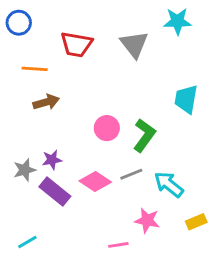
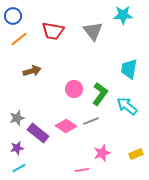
orange line: (35, 69) -> (19, 39), moved, turned -42
purple star: (52, 160) -> (17, 148), moved
cyan arrow: (169, 184) -> (127, 106), moved
pink star: (147, 220) -> (102, 153), turned -30

